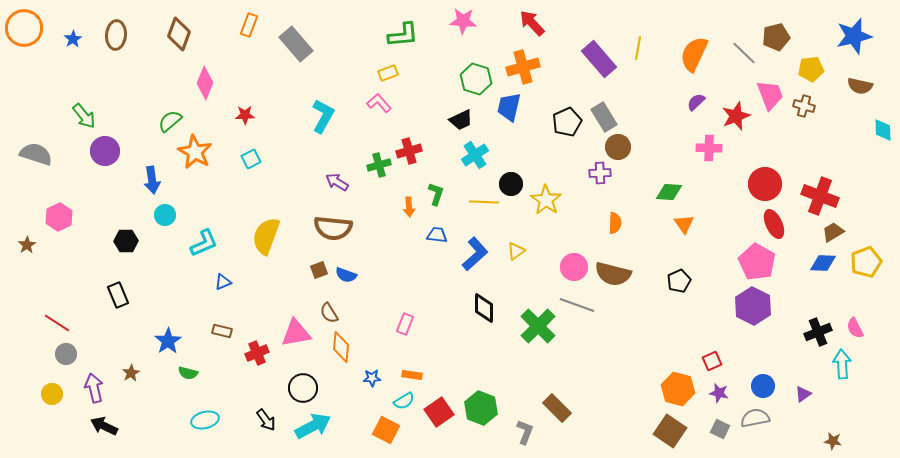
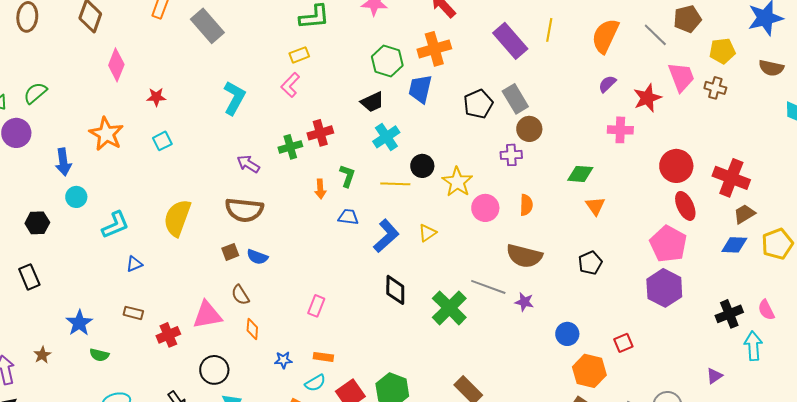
pink L-shape: (379, 103) -> (290, 85), turned -95
green semicircle: (170, 121) -> (35, 93), moved
pink circle: (574, 267) -> (485, 208), moved
orange diamond: (341, 347) -> (252, 329), size x0.7
blue circle: (763, 386) -> (567, 334), moved
purple star: (719, 393) -> (524, 302), moved

